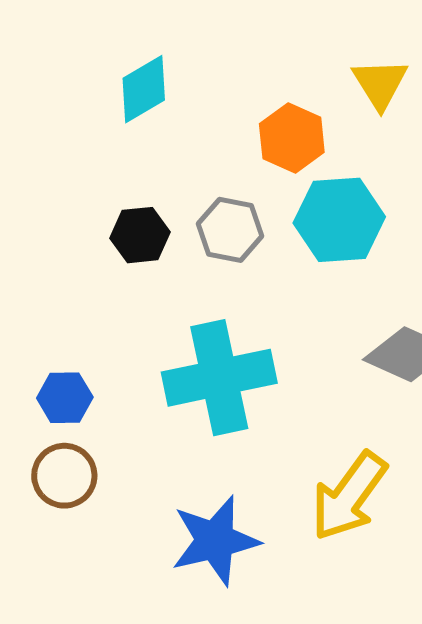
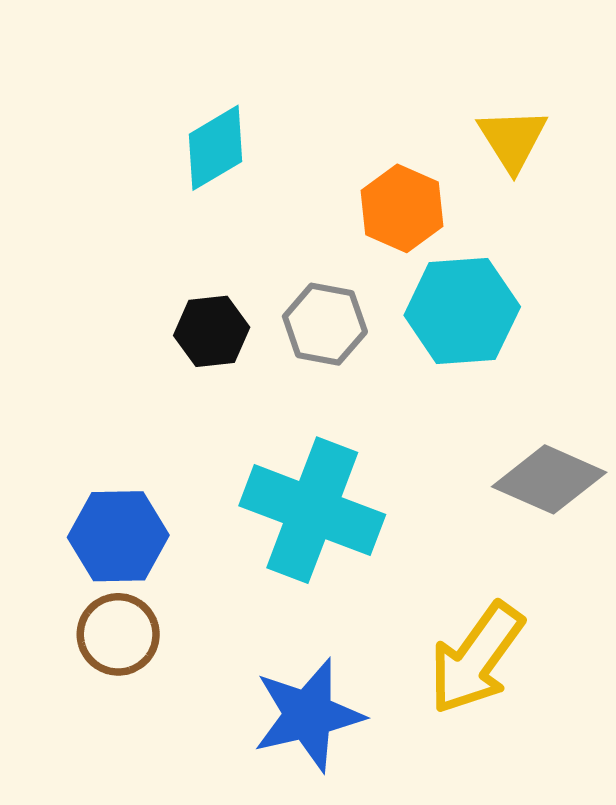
cyan cross: (219, 378) -> (312, 510), turned 33
blue hexagon: (65, 398) -> (118, 536), size x1.4

